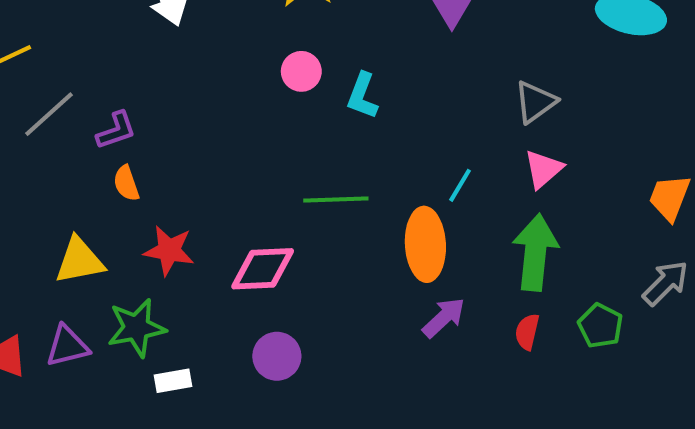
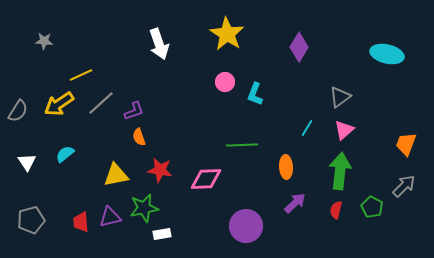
cyan line: (460, 185) -> (307, 128), moved
orange ellipse: (425, 244) -> (286, 167), size x0.7
purple circle: (277, 356) -> (246, 226), moved, size x1.4

